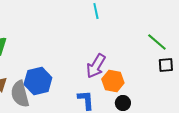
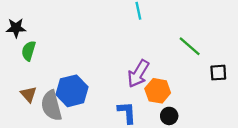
green line: (157, 42) -> (190, 46), moved

